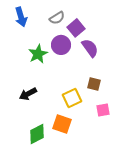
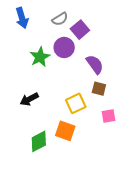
purple semicircle: (90, 48) -> (95, 64), moved

